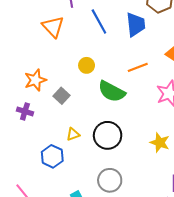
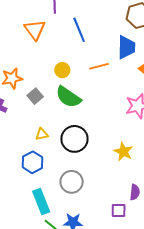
blue trapezoid: (136, 25) -> (126, 47), moved
orange line: (138, 67) -> (99, 66), moved
green semicircle: (112, 91) -> (68, 97), moved
blue hexagon: (52, 156) -> (33, 162), moved

